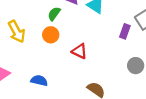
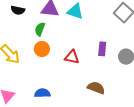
purple rectangle: (125, 31) -> (102, 49), moved

